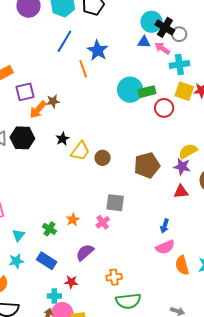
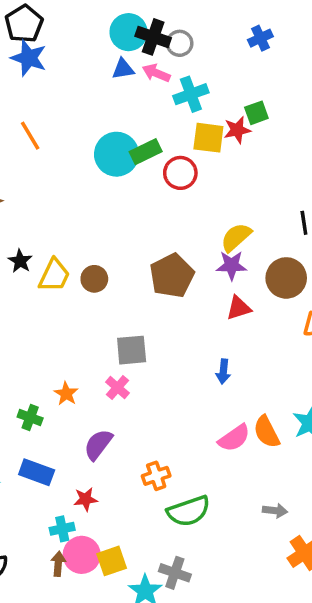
blue star: (98, 50) -> (29, 58), moved
pink semicircle: (165, 247) -> (234, 438), moved

